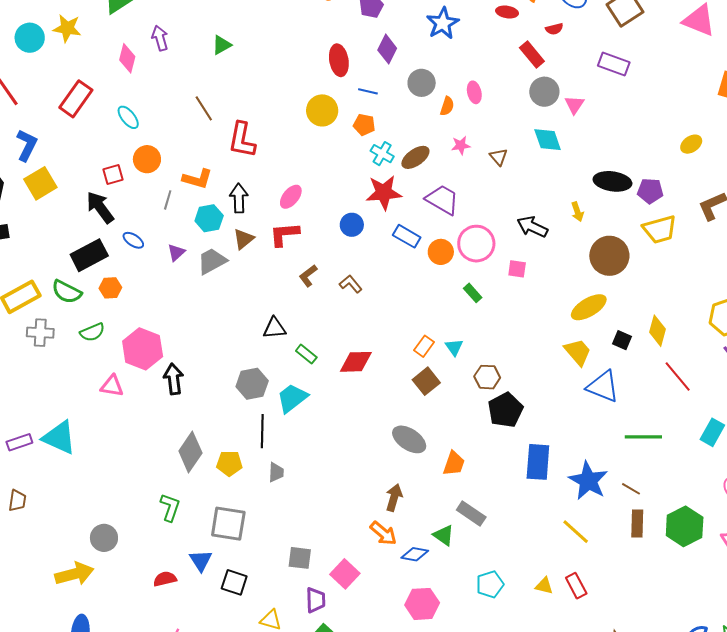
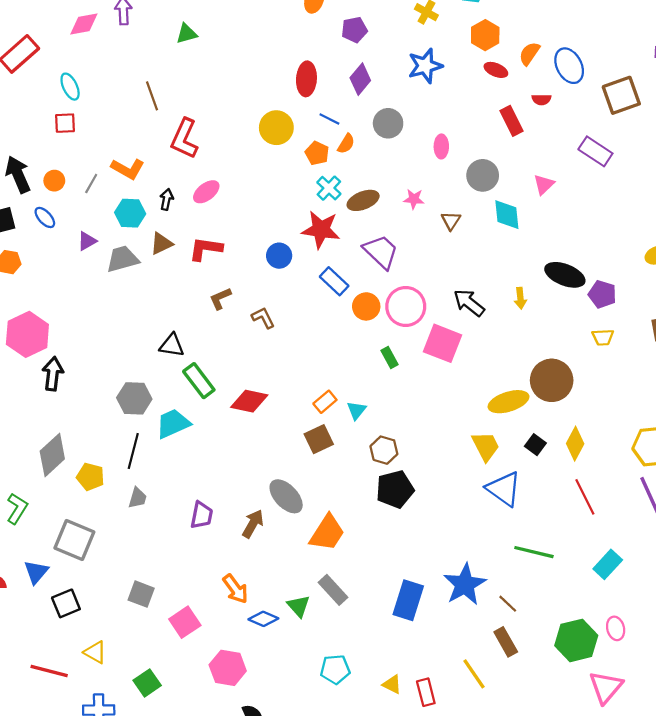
pink diamond: (127, 58) -> (84, 24), turned 52
gray circle: (544, 92) -> (483, 175), moved
orange semicircle: (447, 106) -> (346, 144), moved
orange circle: (147, 159) -> (54, 181), moved, size x0.7
red square: (113, 174) -> (65, 123), moved
pink ellipse: (291, 197) -> (206, 192), moved
black arrow: (239, 198) -> (167, 199), size x0.7
yellow trapezoid: (660, 229) -> (603, 337), size x0.6
brown circle: (609, 256) -> (552, 380), moved
pink square: (517, 269) -> (442, 343), size x1.8
green rectangle: (306, 354) -> (199, 381), size x1.5
blue rectangle: (538, 462) -> (408, 600), moved
orange trapezoid: (454, 464) -> (327, 533), size x1.4
brown arrow: (394, 498) -> (253, 524), moved
brown rectangle: (637, 523) -> (506, 642), turned -44
green hexagon: (685, 526) -> (576, 640), moved
yellow line: (576, 532) -> (474, 674), moved
black square: (234, 582) -> (66, 603), turned 36
purple trapezoid: (316, 600) -> (202, 515), moved
pink hexagon: (422, 604) -> (228, 668), moved

